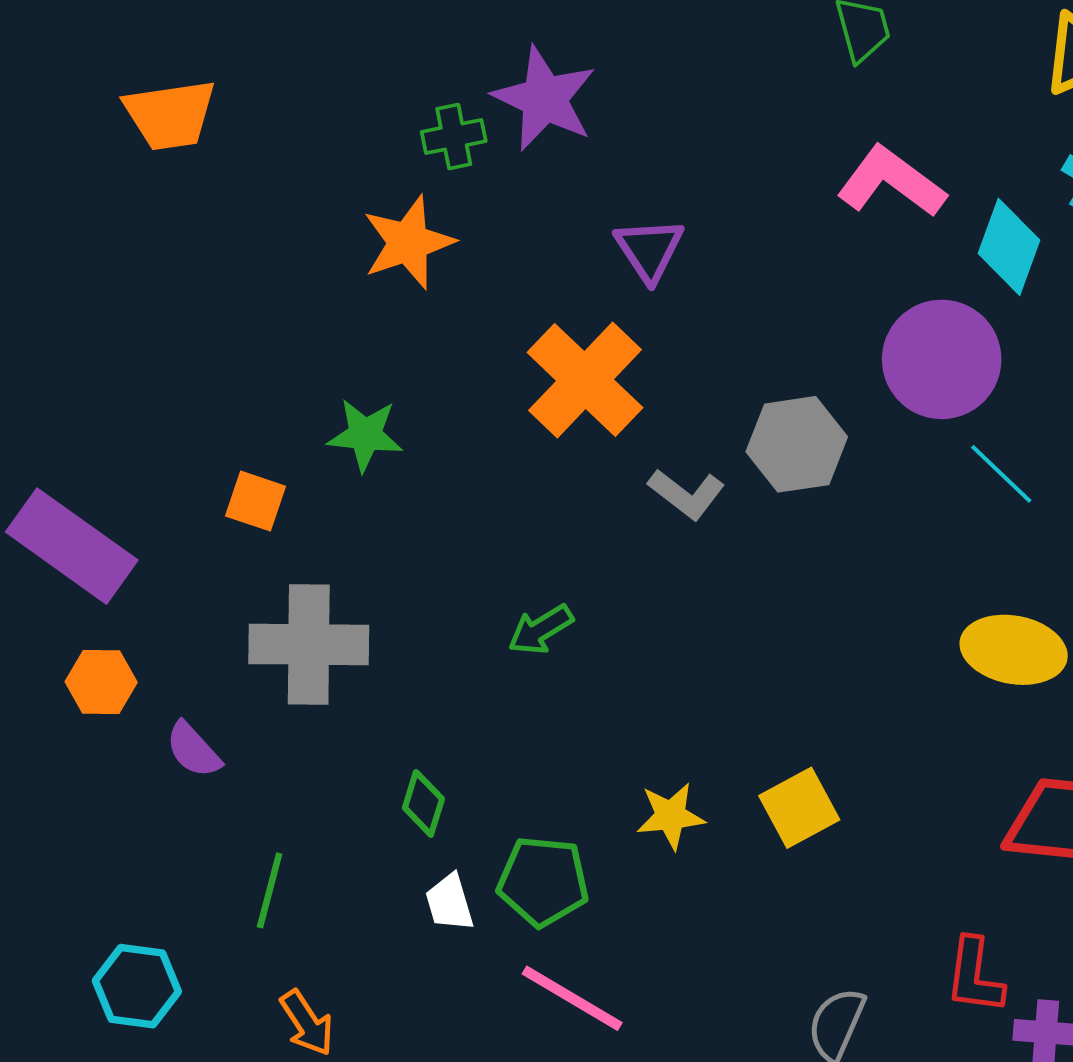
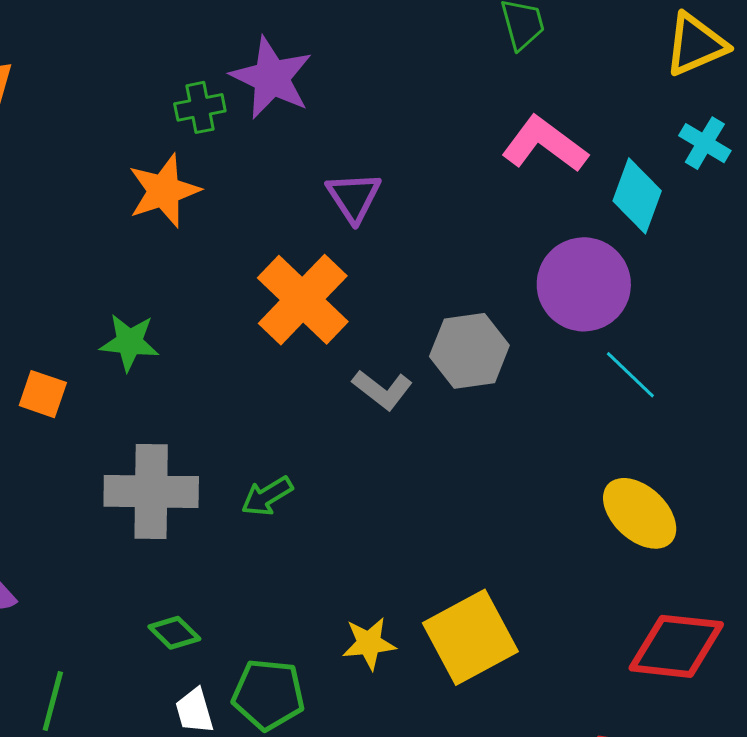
gray cross: (309, 644) -> (151, 491), moved
yellow ellipse: (1014, 650) -> (640, 513), turned 32
green diamond: (423, 803) -> (174, 633), turned -63
yellow square: (799, 808) -> (470, 637), size x1.5

